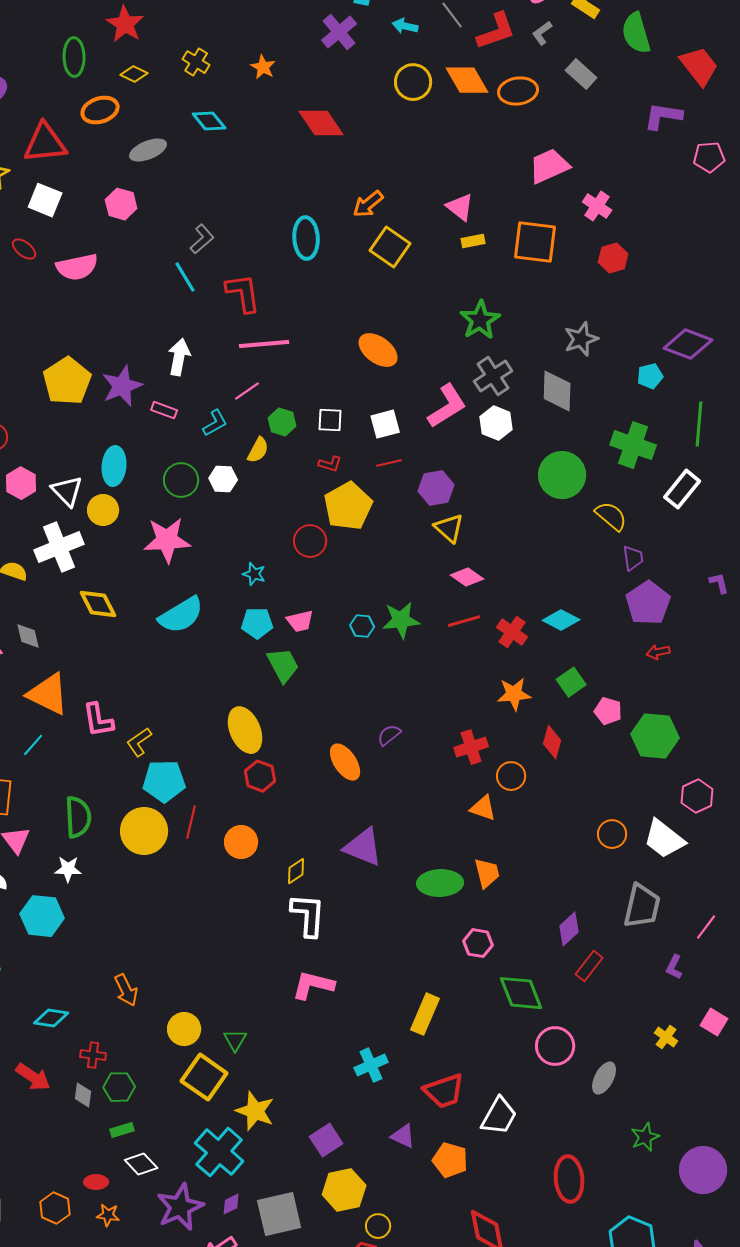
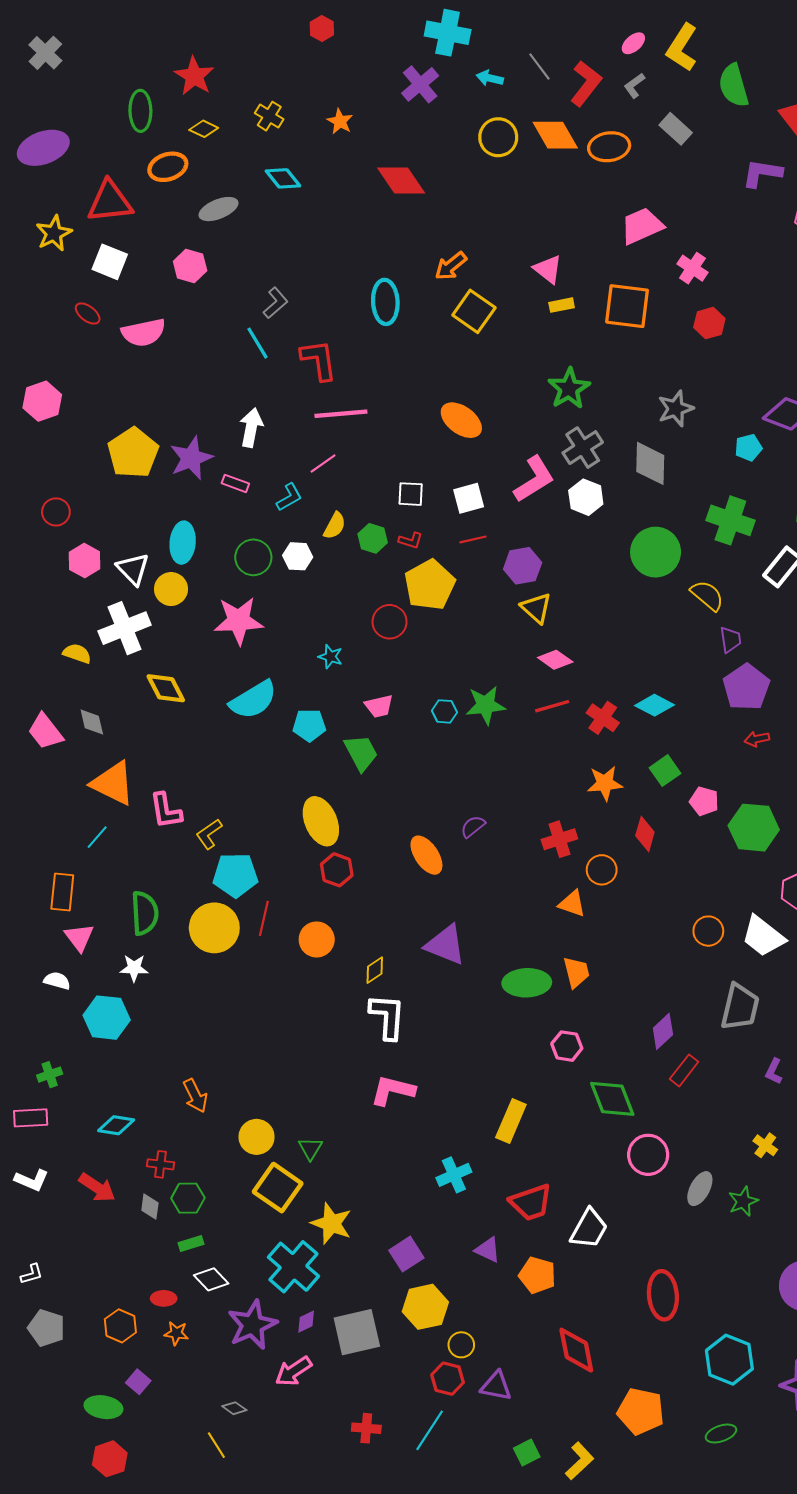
red L-shape: (496, 31) -> (586, 83), turned -33
green hexagon: (282, 422) -> (373, 538), moved
cyan pentagon: (257, 623) -> (309, 725), moved
green star: (645, 1137) -> (743, 1201), moved

